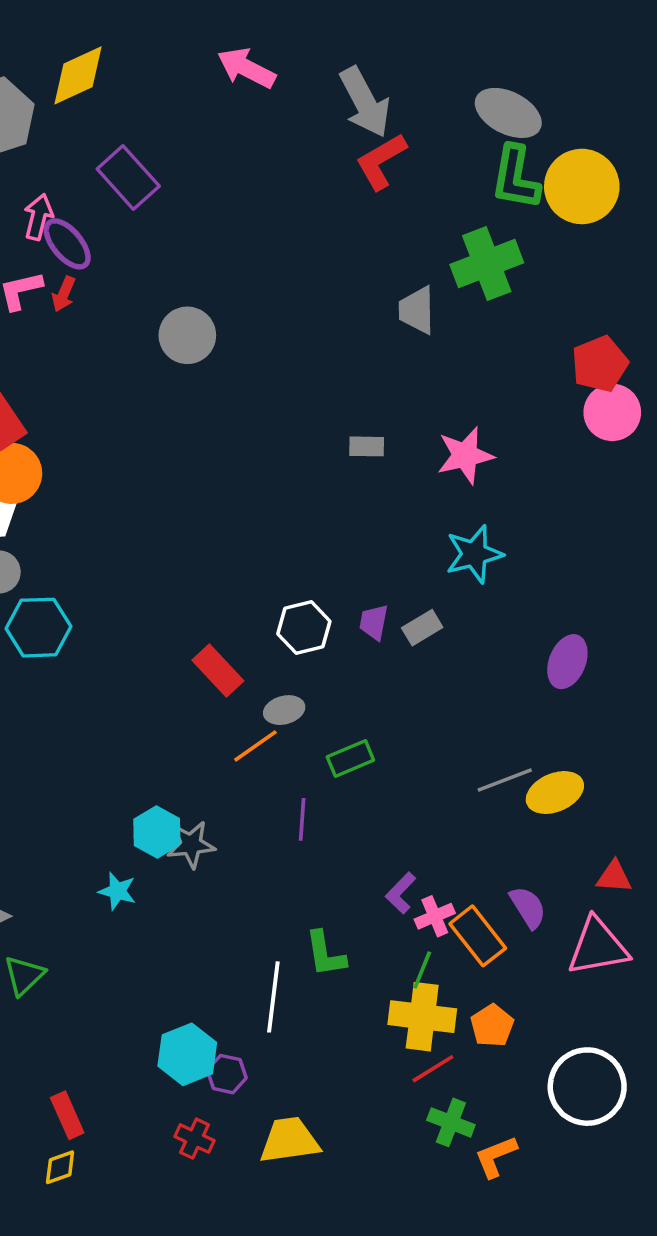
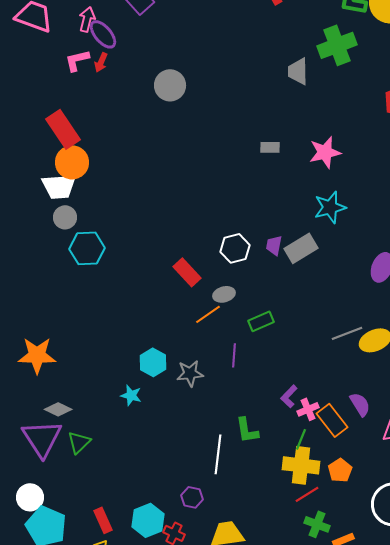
gray rectangle: (422, 628) -> (301, 248), size x1.5
gray star: (191, 845) -> (190, 373), moved
cyan hexagon: (187, 1054) -> (148, 520), moved

